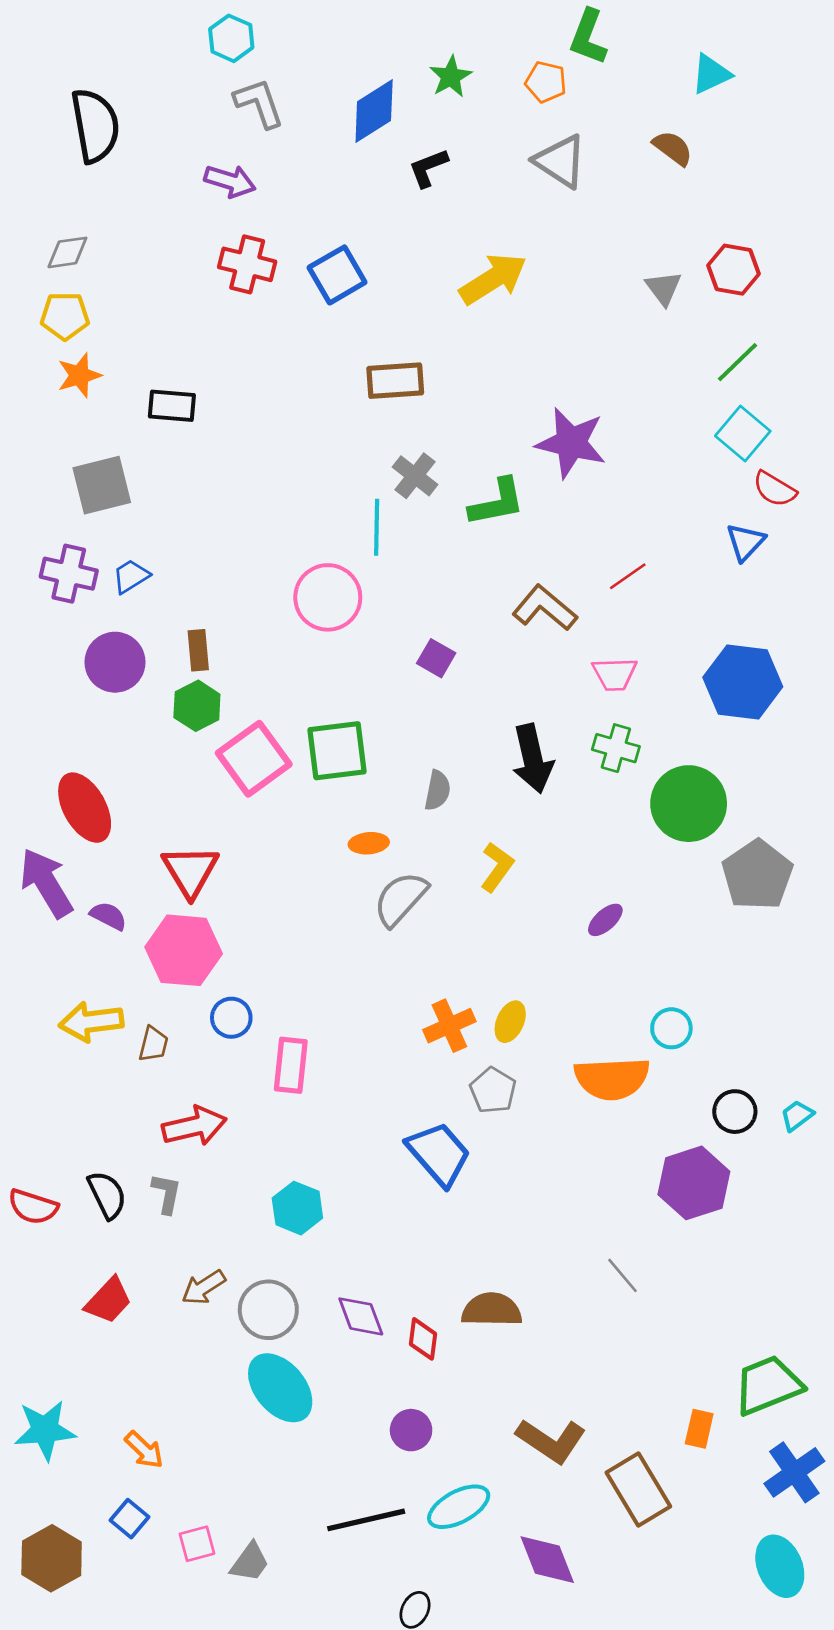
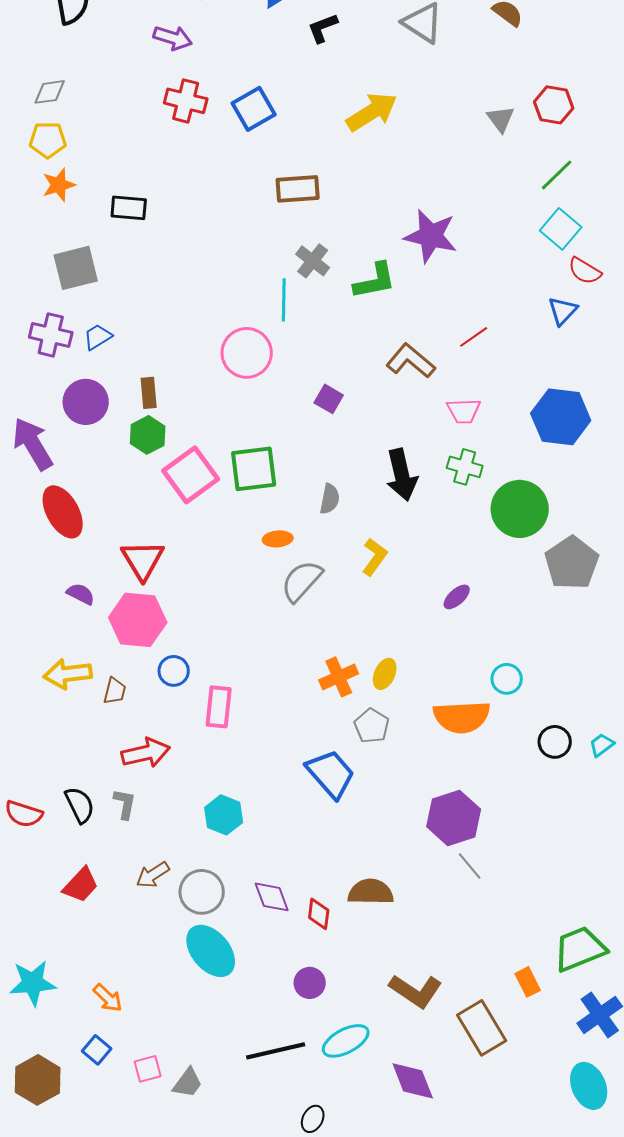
purple arrow: (46, 883) -> (33, 444), moved
purple hexagon: (694, 1183) -> (454, 818), moved
orange rectangle: (699, 1429) -> (528, 982), turned -40

